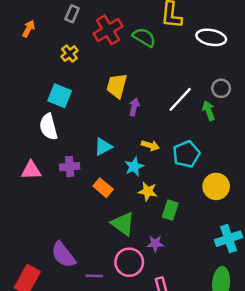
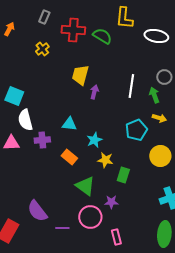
red cross: (108, 30) -> (73, 30), turned 35
cyan square: (60, 96) -> (14, 96), moved
white line: (180, 99) -> (131, 86), turned -35
white semicircle: (48, 127) -> (25, 120), moved
yellow arrow: (150, 145) -> (159, 118), moved
cyan triangle: (103, 147) -> (69, 124), turned 35

